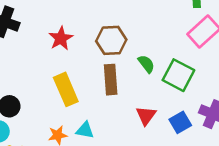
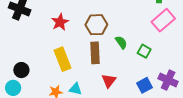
green square: (178, 75) -> (144, 51), size x0.6
red triangle: (146, 116) -> (109, 81), moved

